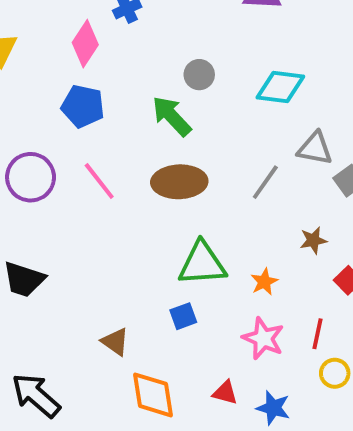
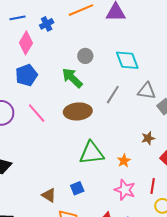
cyan diamond: (280, 87) -> (127, 60), turned 65
blue pentagon: (83, 106) -> (26, 75), turned -30
gray line: (265, 182) -> (113, 95), moved
blue square: (183, 316) -> (77, 188), moved

